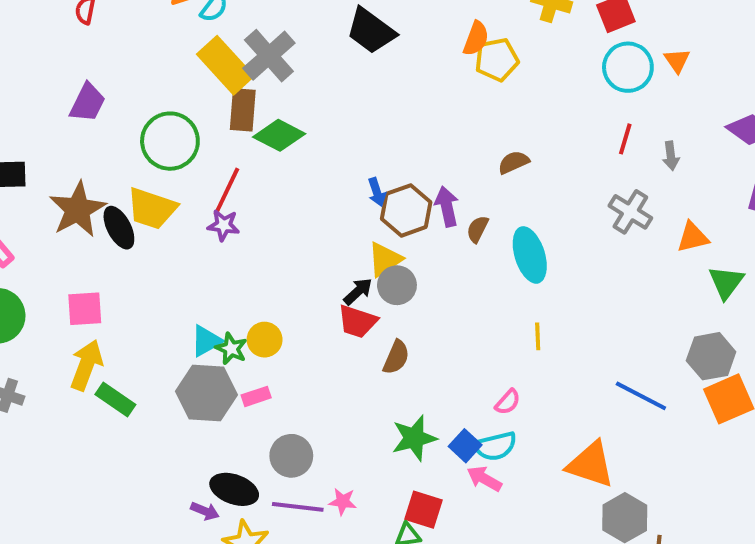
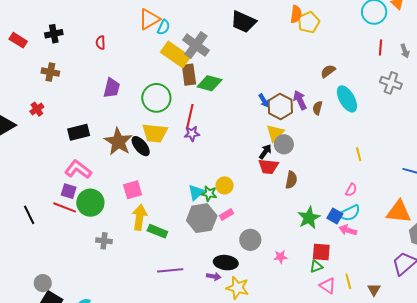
cyan ellipse: (530, 255) -> (347, 99), moved
purple line: (298, 507) -> (170, 270), moved

